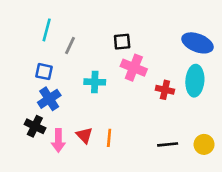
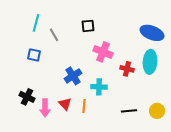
black square: (122, 42) -> (88, 26), moved
gray line: (70, 46) -> (54, 35), turned -56
cyan cross: (95, 82) -> (99, 87), moved
blue cross: (49, 99) -> (73, 76), moved

